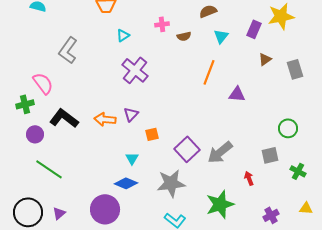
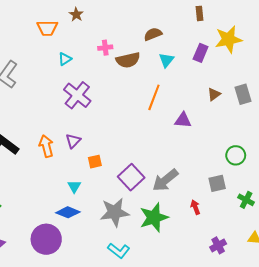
brown semicircle: (184, 36) -> (128, 60), size x1.6
brown triangle: (265, 59) -> (214, 94), moved
orange arrow: (105, 119) -> (46, 146), turned 70
green star: (220, 204) -> (154, 217), moved

